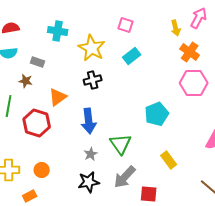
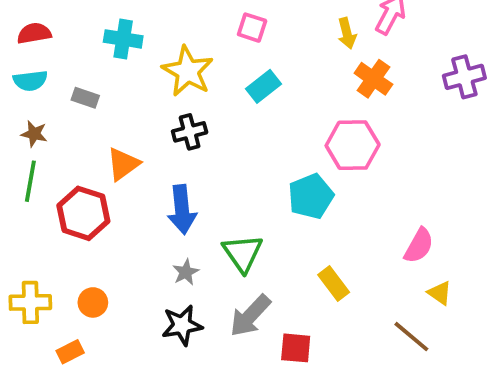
brown star: (26, 81) -> (34, 134), moved
pink hexagon: (194, 83) -> (353, 145), moved

